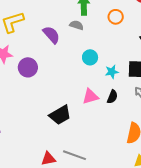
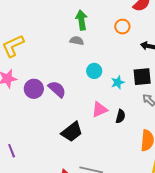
orange circle: (116, 17) -> (122, 27), moved
purple semicircle: (51, 35) -> (57, 89), moved
black semicircle: (112, 97) -> (120, 116), moved

